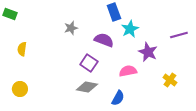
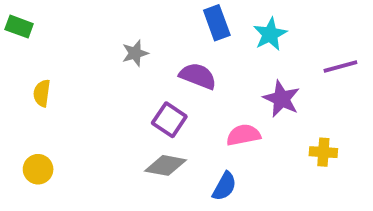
cyan star: (130, 29) -> (270, 34), moved
yellow cross: (170, 80) -> (323, 152), turned -32

